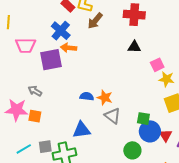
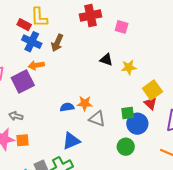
brown arrow: (95, 21) -> (57, 43), moved
blue cross: (61, 31) -> (32, 42), moved
black triangle: (134, 47) -> (106, 60), moved, turned 32
pink square: (157, 65) -> (122, 27), moved, turned -32
yellow star: (166, 79) -> (129, 67), moved
red triangle: (166, 135) -> (150, 103), moved

